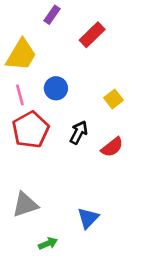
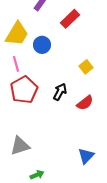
blue circle: (56, 88) -> (42, 45), moved
blue triangle: (88, 218) -> (86, 156), moved

